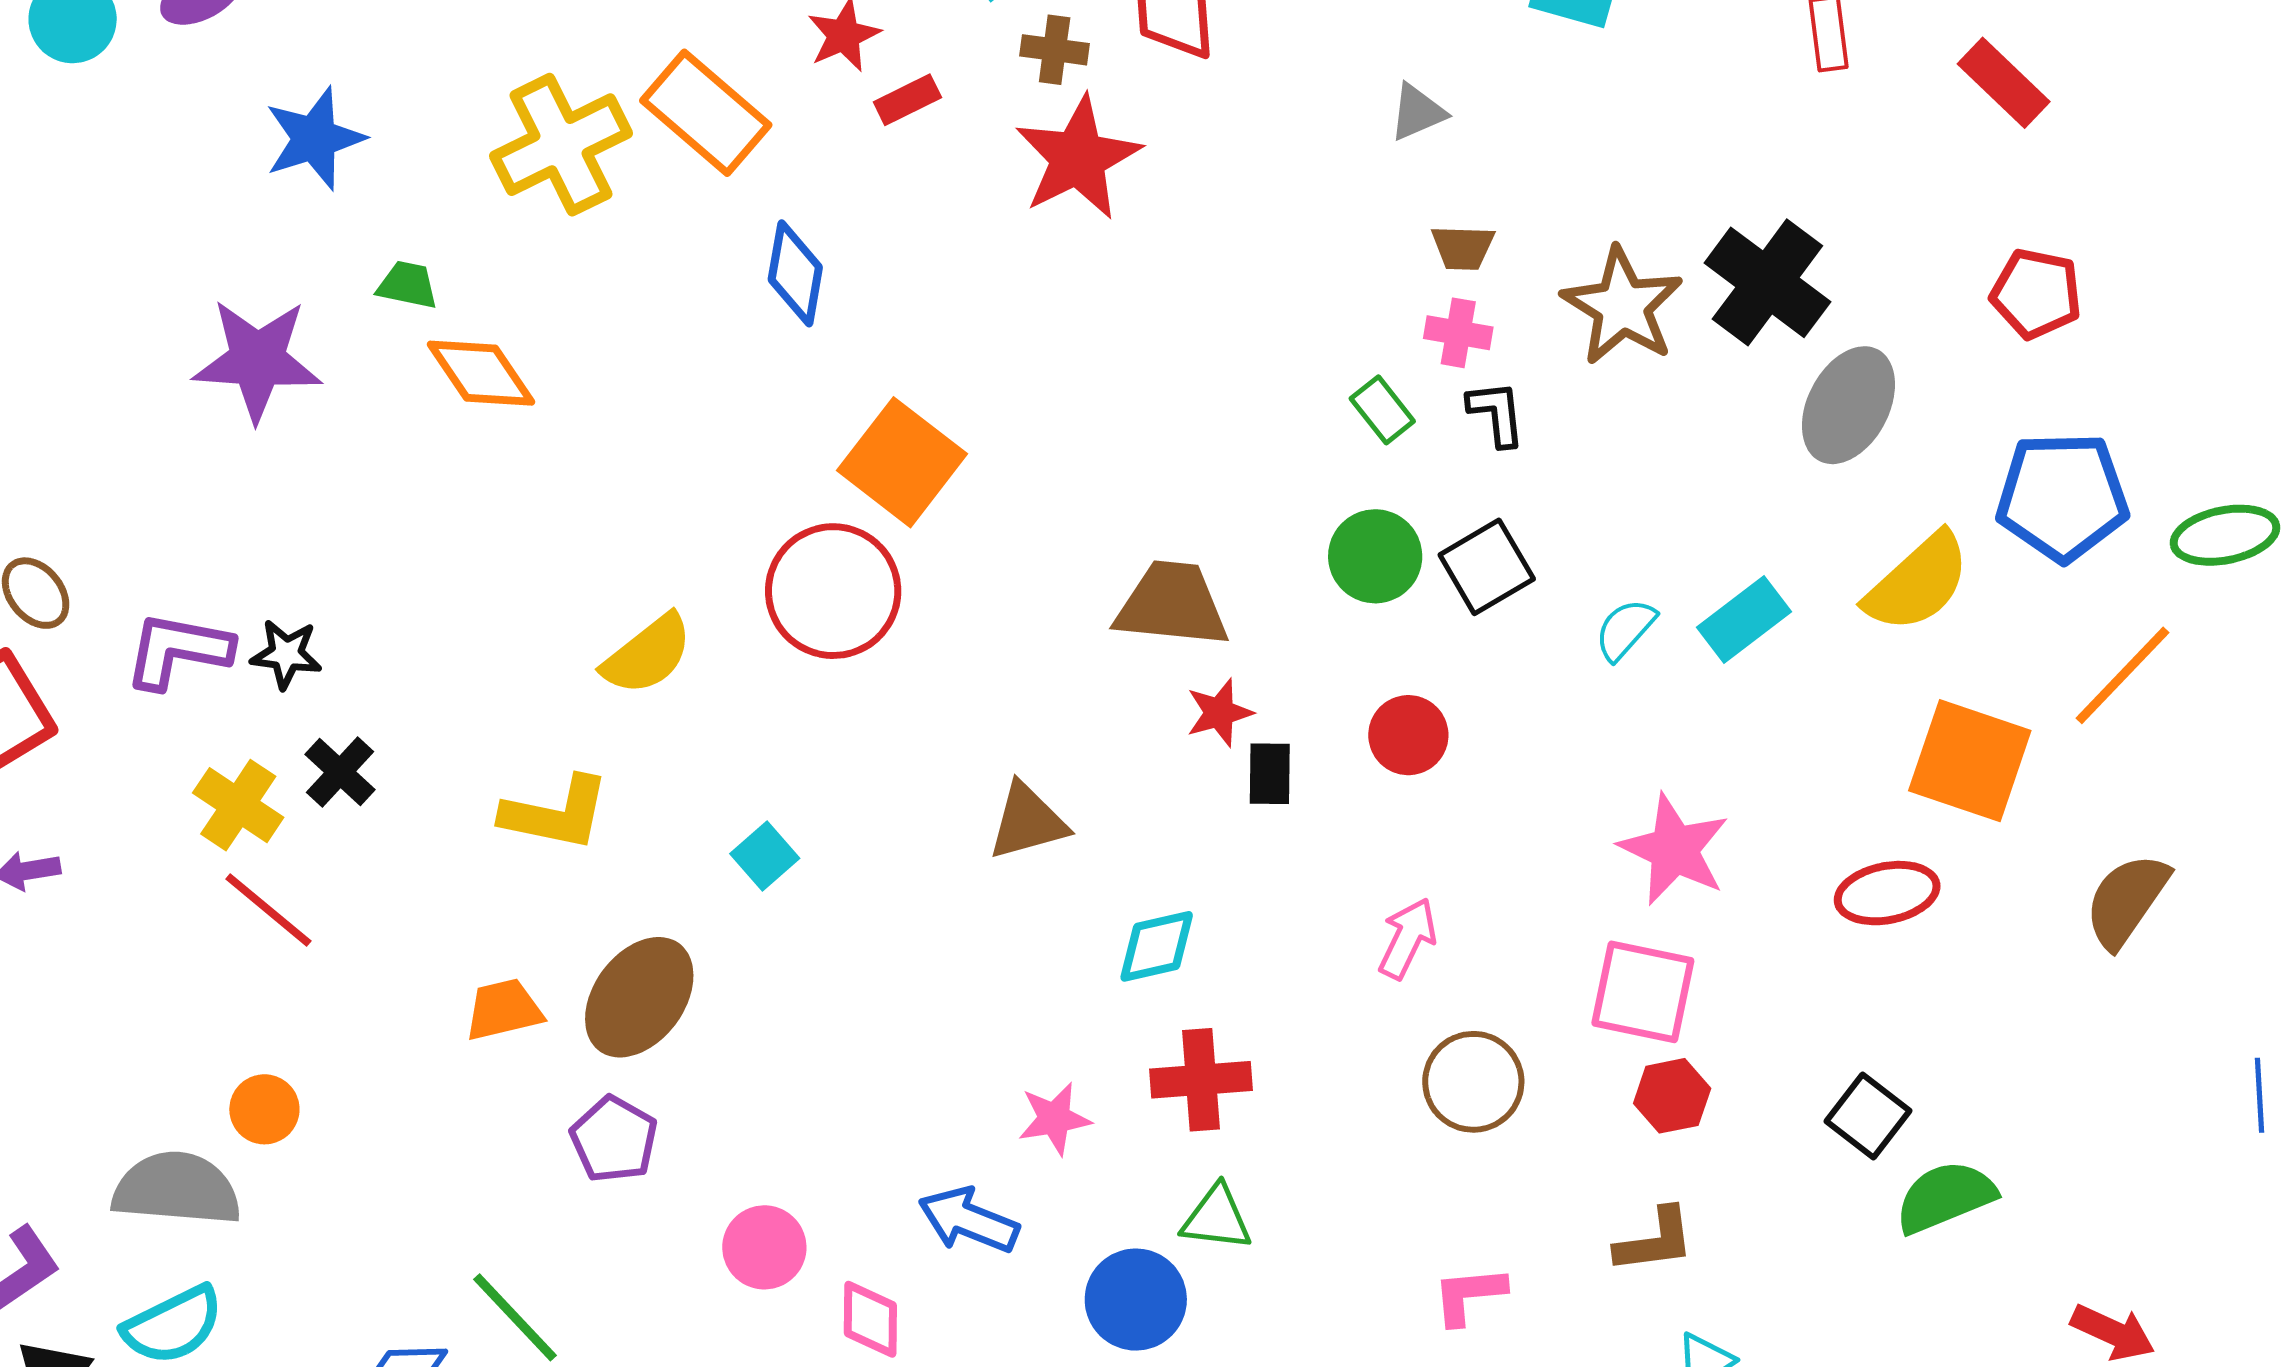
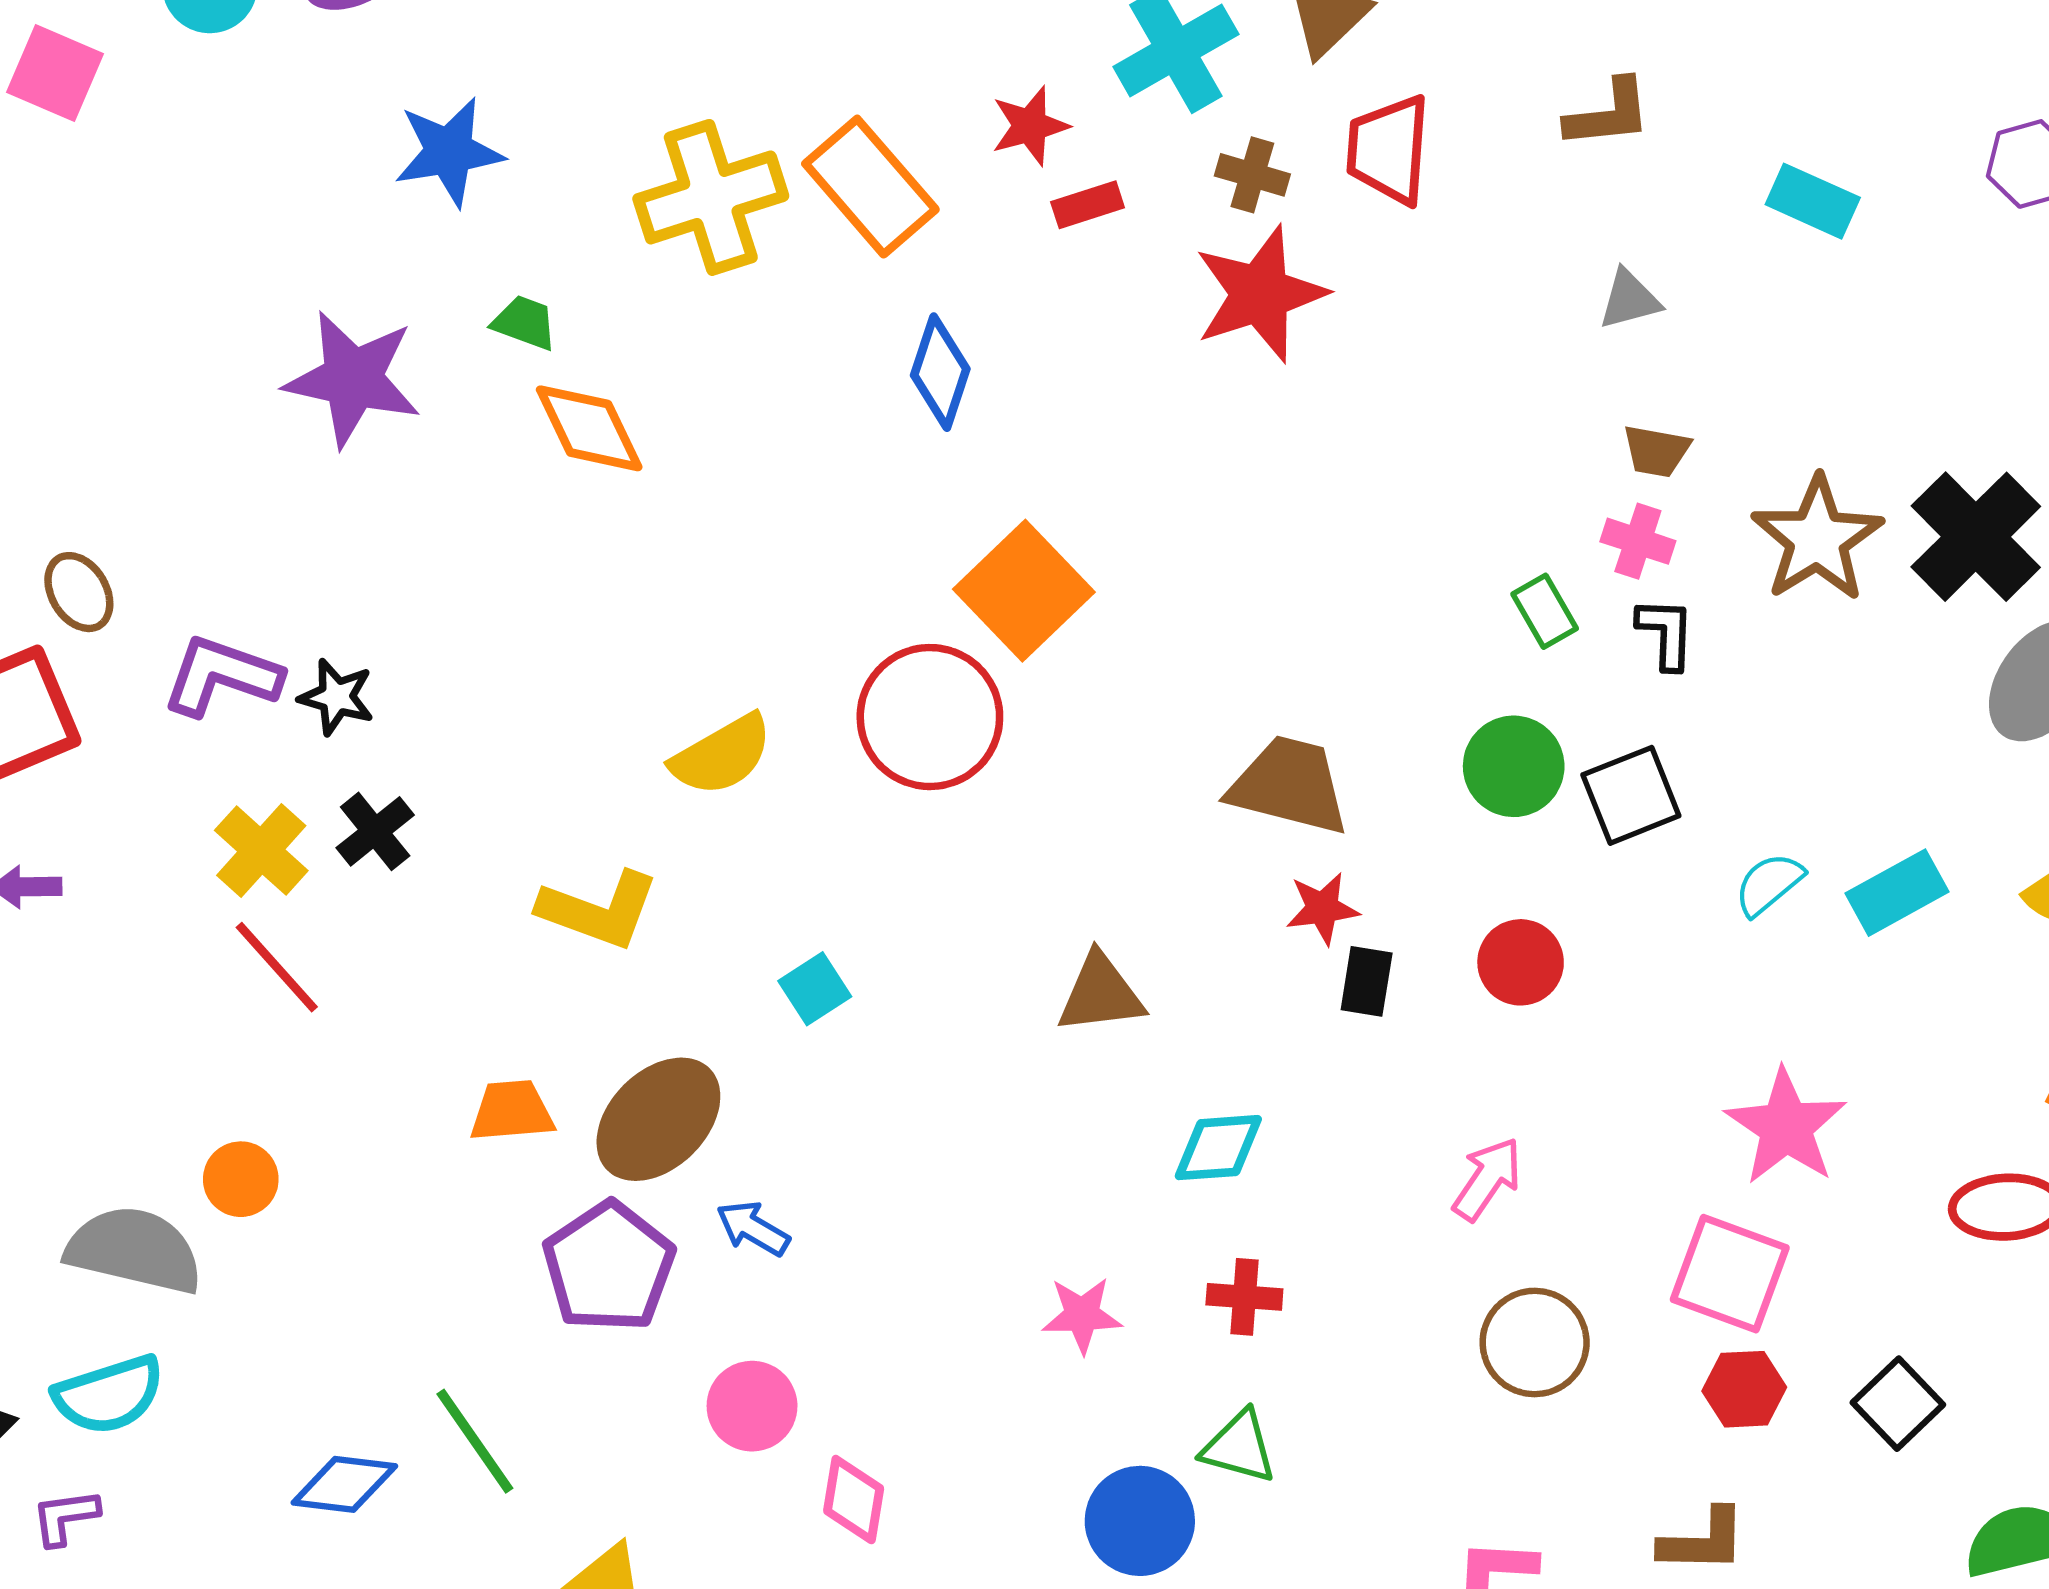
red cross: (1201, 1080) -> (1244, 1297), size x0.7
black square: (1868, 1116) -> (1898, 1404), moved
purple pentagon: (614, 1139) -> (609, 1267), size x1.4
blue arrow: (968, 1220) -> (753, 1228), moved, size x0.7

